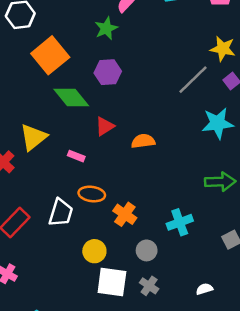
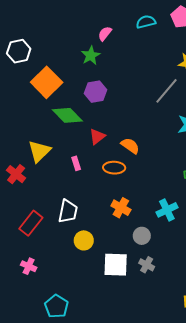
orange semicircle: (143, 141) -> (130, 146), turned 48
pink rectangle: (76, 156) -> (76, 163), turned 56
orange ellipse: (92, 194) -> (114, 168), moved
yellow circle: (94, 251) -> (84, 240), moved

